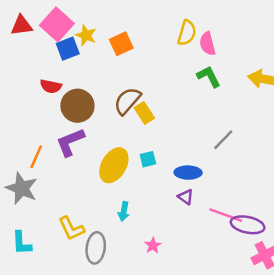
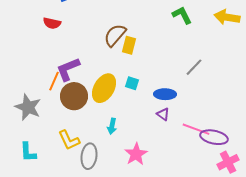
brown circle: (77, 106) -> (74, 96), moved
yellow rectangle: (144, 113) -> (129, 45), turned 48
orange line: (36, 157) -> (54, 81), moved
cyan square: (148, 159) -> (132, 83), turned 32
pink star: (153, 245) -> (136, 154), size x1.6

